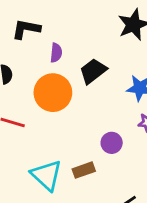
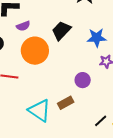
purple semicircle: (56, 53) -> (23, 26), moved, turned 72

